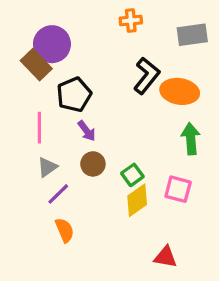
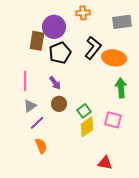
purple circle: (52, 44) -> (54, 27), moved
brown rectangle: (36, 65) -> (37, 41), moved, turned 54
black pentagon: (74, 95) -> (60, 53), moved

